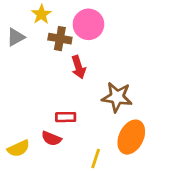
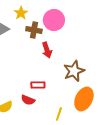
brown star: (117, 97) -> (74, 71), turned -30

